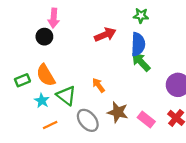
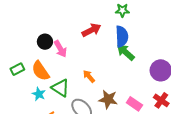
pink arrow: (54, 18) -> (60, 49), moved, turned -30
black circle: (44, 37) -> (45, 42), moved
green rectangle: (22, 80) -> (17, 69), moved

